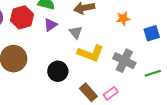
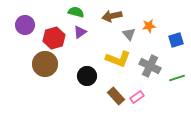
red hexagon: (22, 17) -> (54, 38), moved
gray triangle: (76, 32) -> (129, 34), moved

